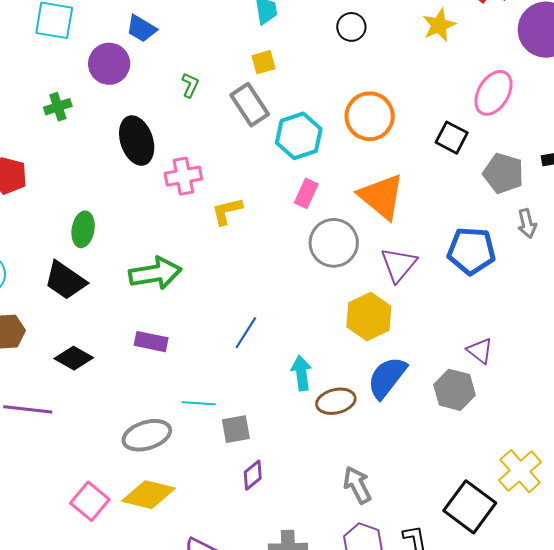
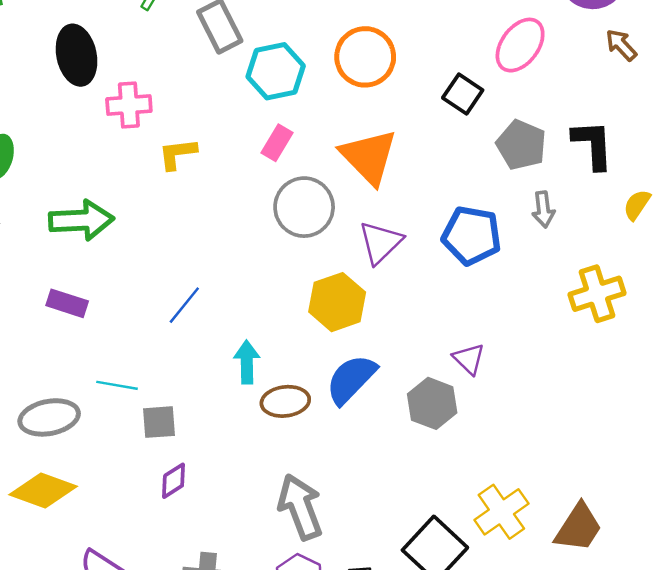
gray arrow: (357, 485) -> (300, 507), size x1.4

